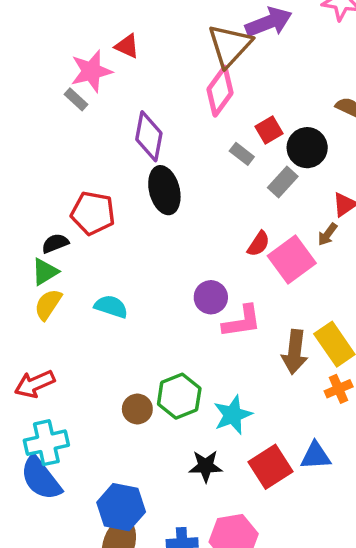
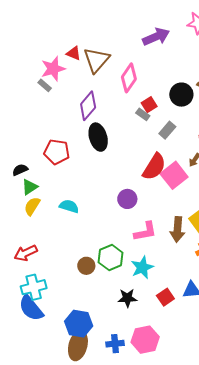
brown triangle: (230, 45) -> (96, 60), moved
red square: (269, 130) -> (149, 105), moved
purple diamond: (149, 136) -> (88, 106), turned 32
black circle: (307, 148) -> (181, 95), moved
black semicircle: (55, 243) -> (20, 170), moved
red semicircle: (259, 244) -> (154, 167), size x1.8
pink L-shape: (242, 321) -> (145, 232), moved
red square: (271, 467) -> (165, 297), size x0.7

